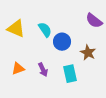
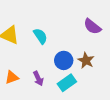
blue circle: (62, 42) -> (64, 60), moved
cyan rectangle: (70, 74) -> (67, 83), turned 66

